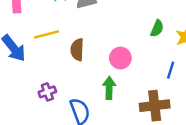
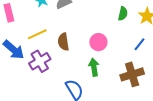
blue line: (171, 70) -> (139, 44), turned 32
purple cross: (47, 92) -> (40, 61), moved, size x1.5

